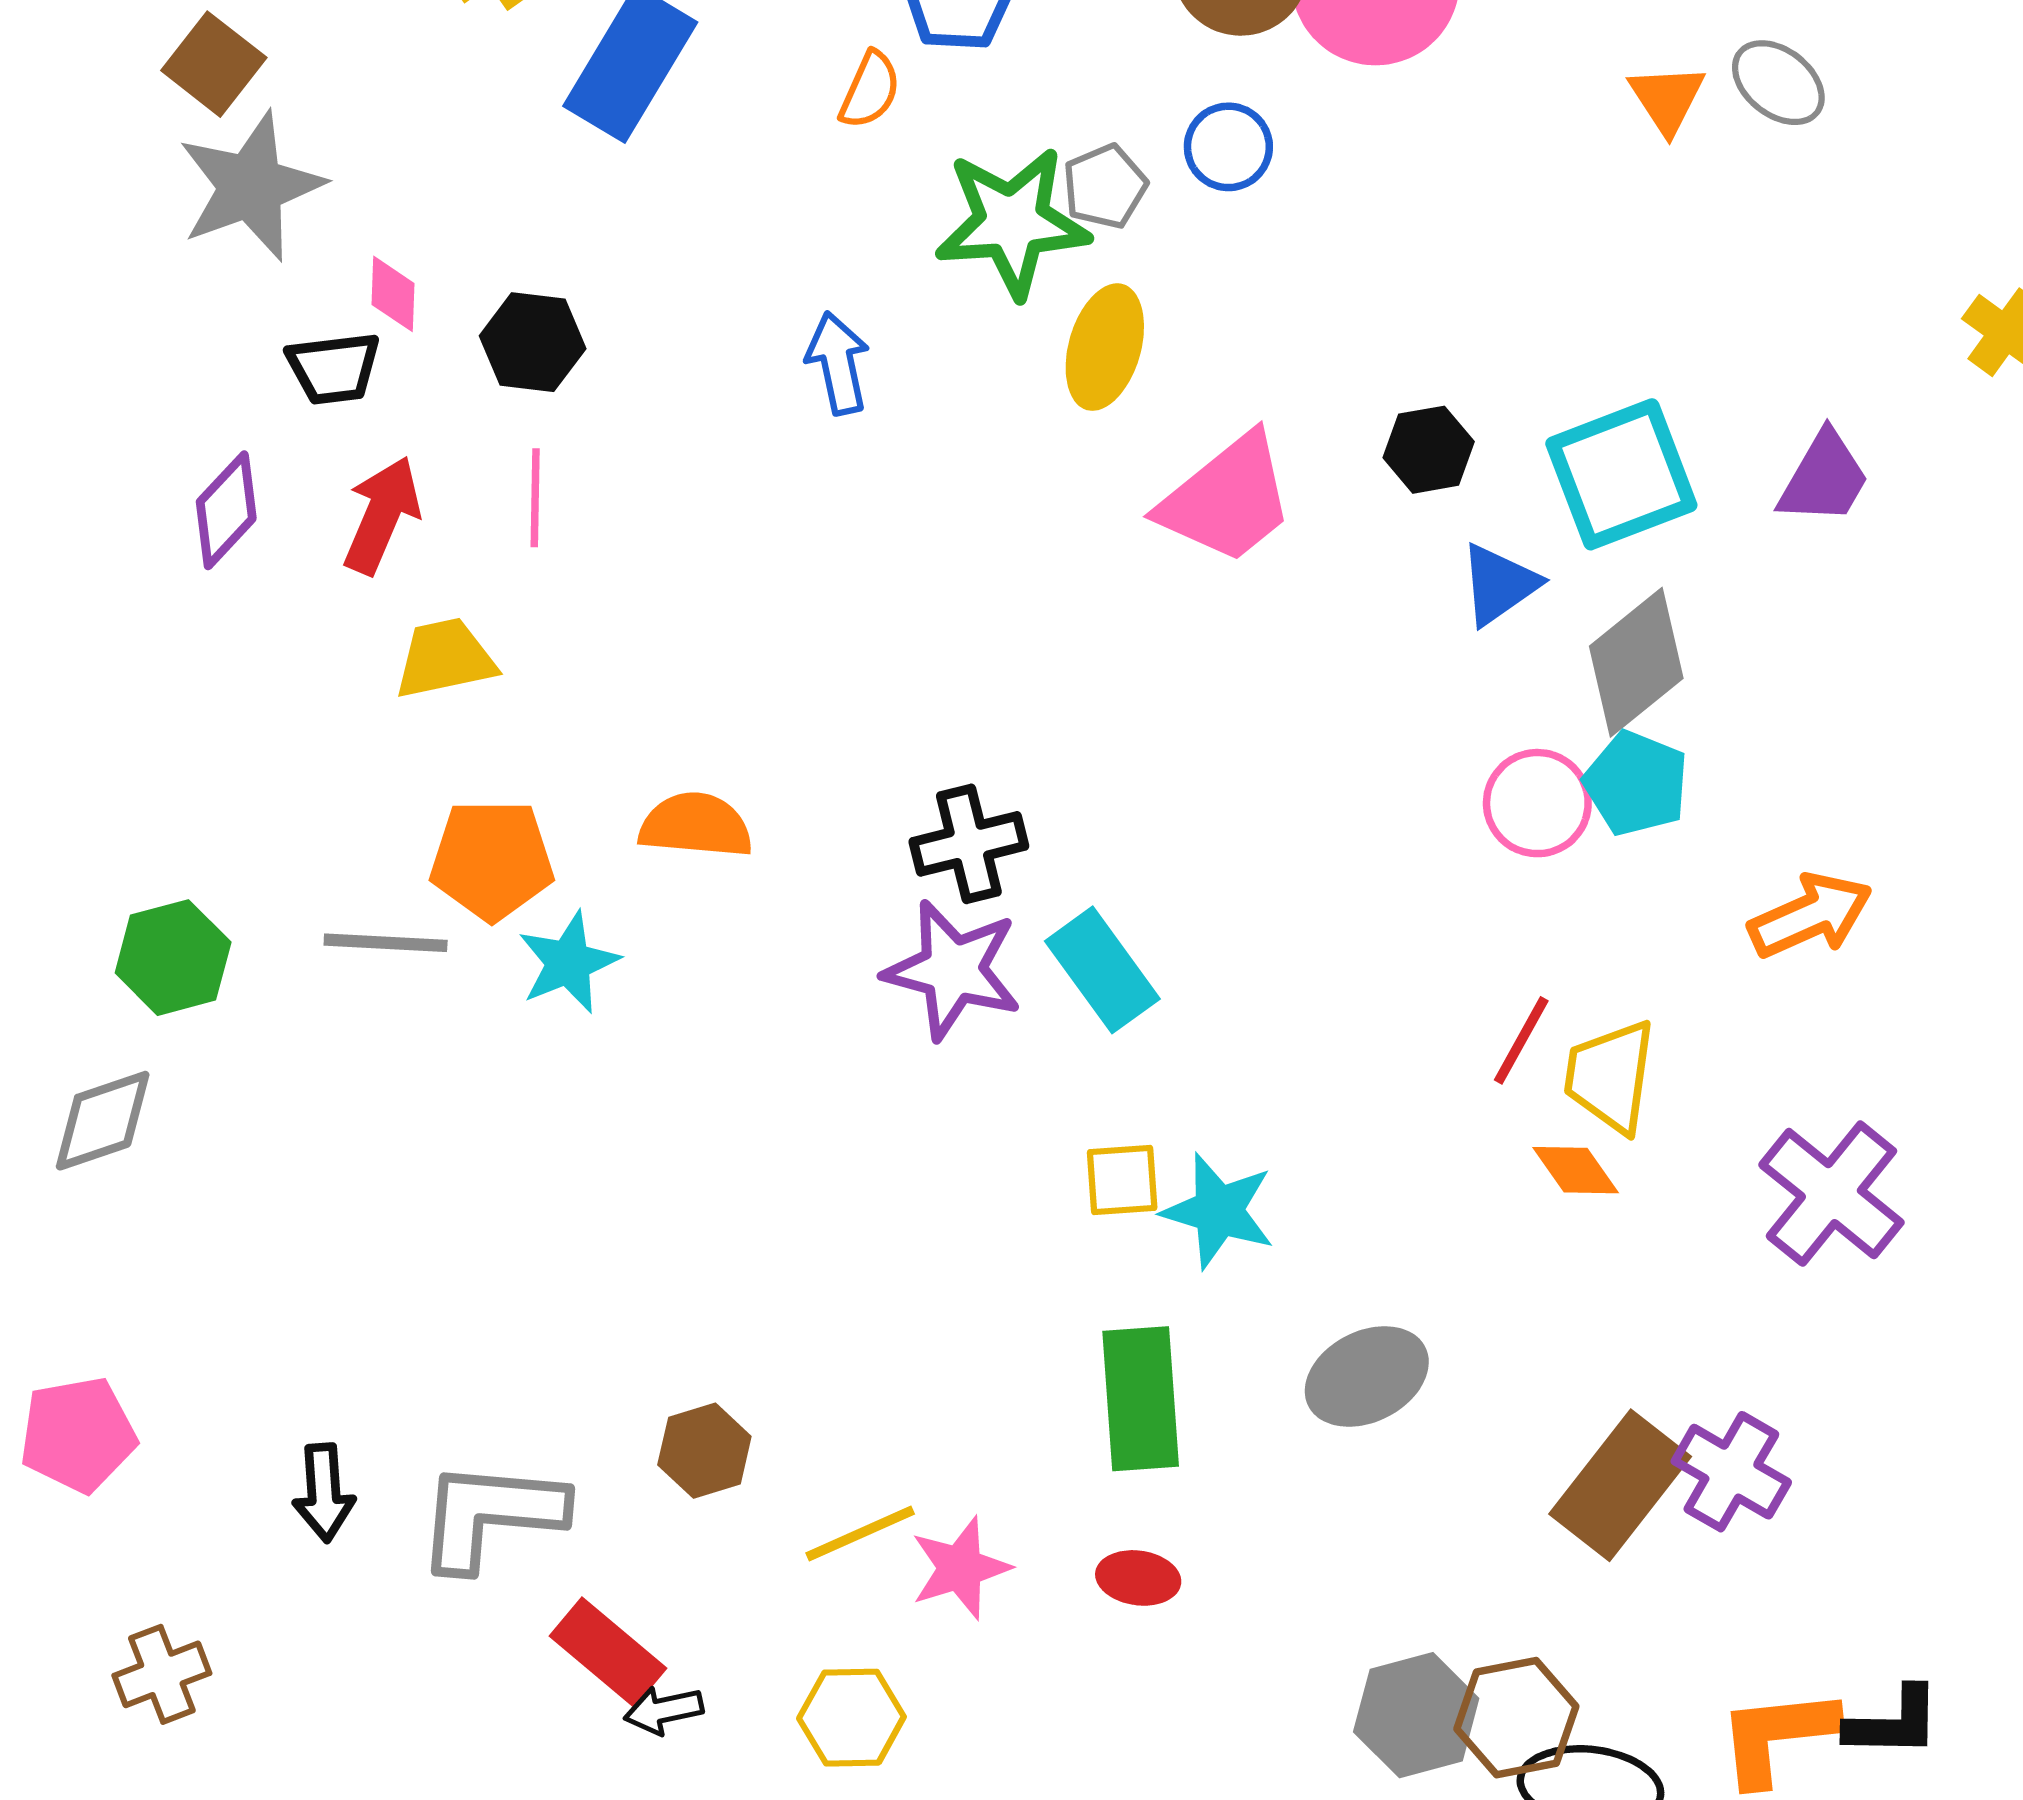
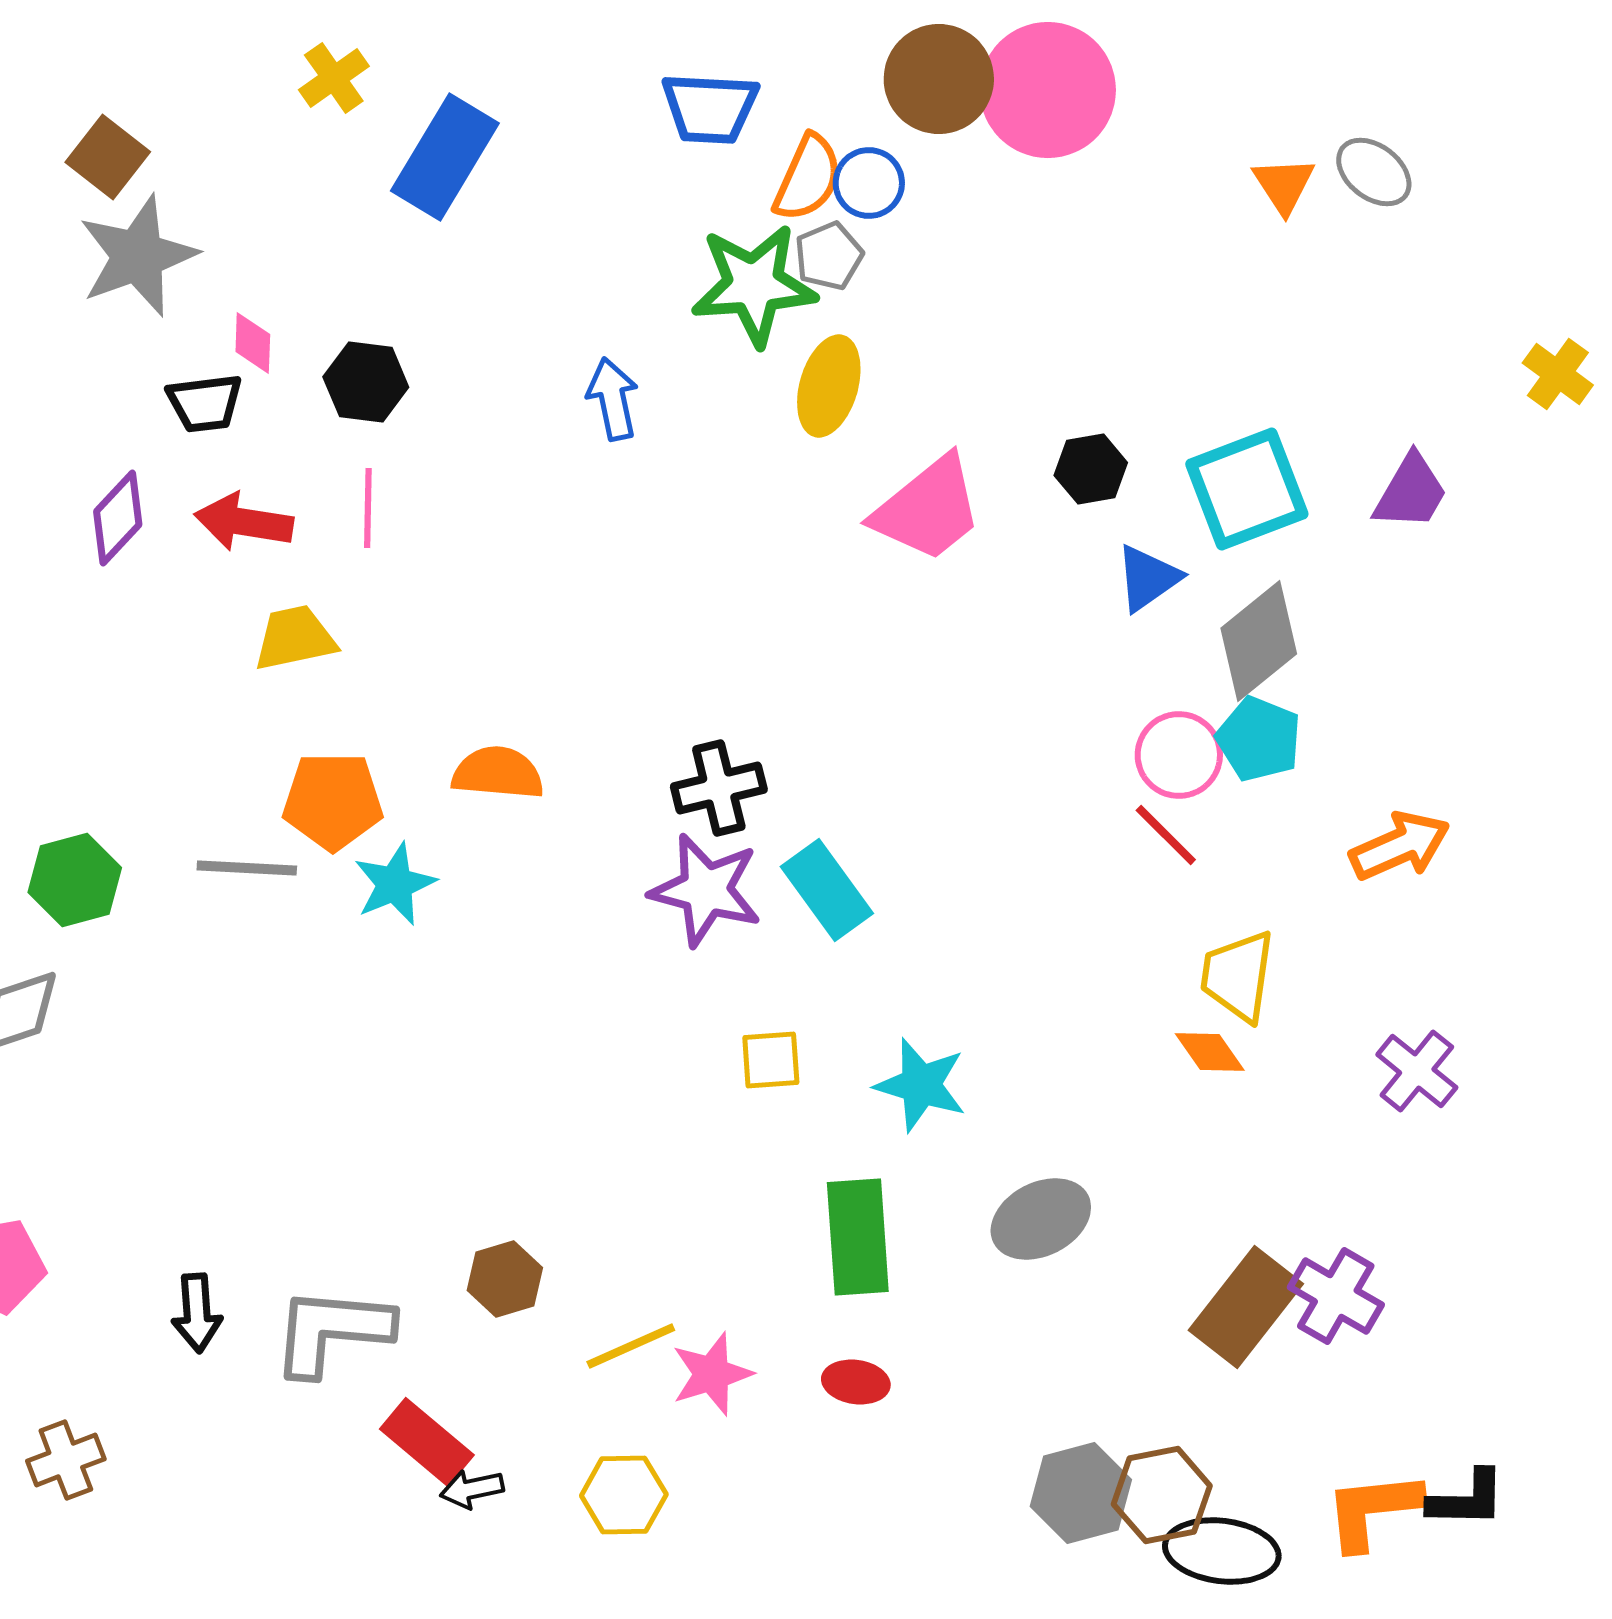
orange semicircle: (870, 90) -> (808, 178), moved, size x1.4
blue circle: (1228, 147) -> (869, 183), moved
red arrow: (382, 515) -> (244, 522), turned -104
red line: (1521, 1040) -> (1166, 835), moved, turned -74
yellow square: (1122, 1180) -> (771, 1060), moved
purple cross: (1831, 1194) -> (1417, 1071), size x0.7

